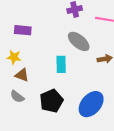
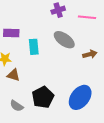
cyan rectangle: (61, 64) -> (34, 47), moved
gray semicircle: (17, 97) -> (17, 106), moved

